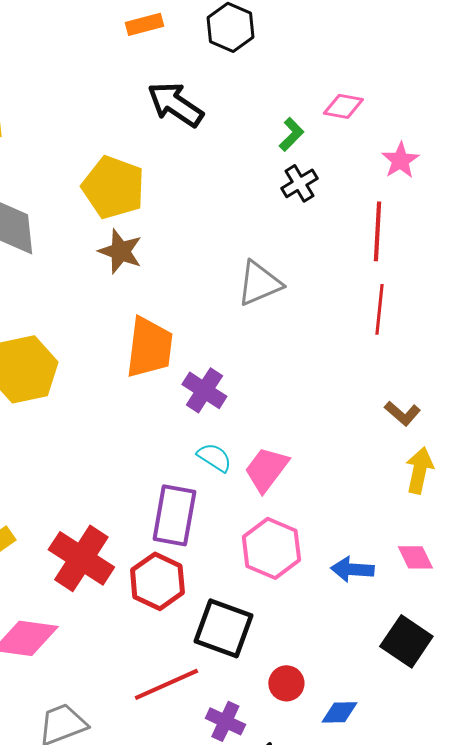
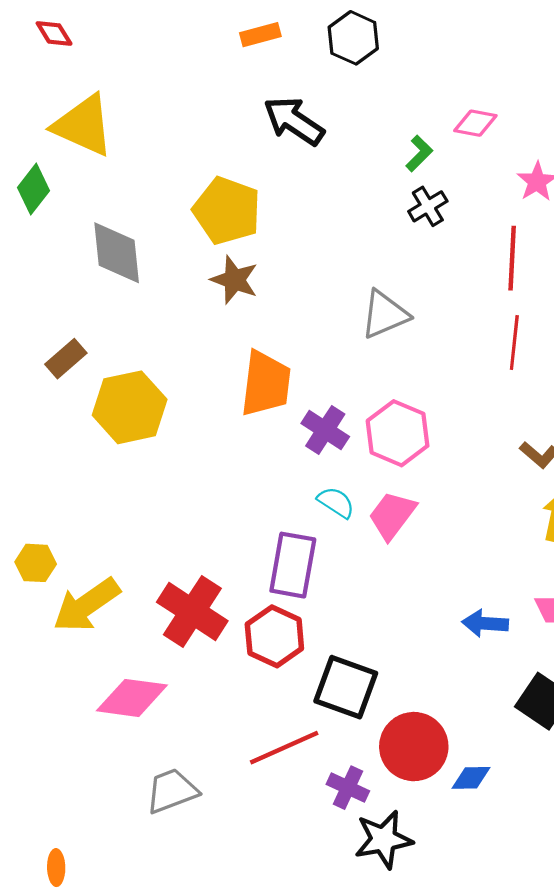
pink hexagon: (271, 548) -> (398, 433), moved
red circle: (286, 683) -> (414, 747), size x1.8

